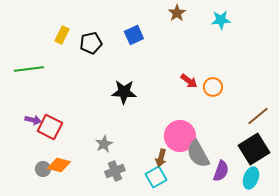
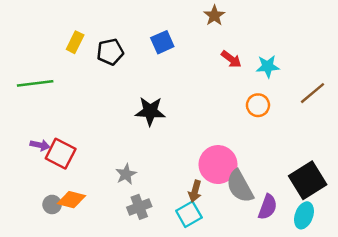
cyan star: (221, 20) -> (268, 66), moved
red arrow: (189, 81) -> (231, 59), moved
brown line: (258, 116) -> (312, 93), moved

